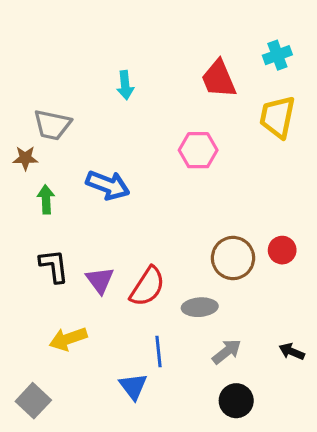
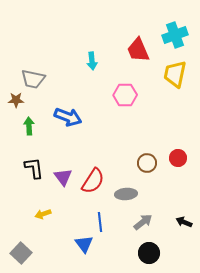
cyan cross: (277, 55) -> (175, 35), size x1.4
cyan arrow: (125, 85) -> (92, 61), moved
brown circle: (233, 258) -> (147, 163), size x0.7
yellow arrow: (68, 339) -> (43, 214), size x0.7

